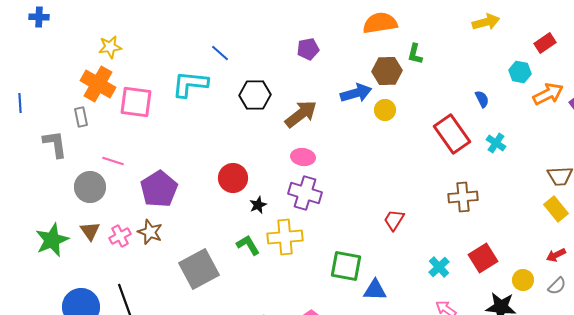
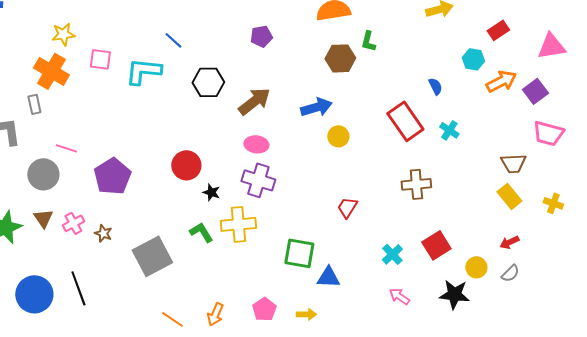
blue arrow: (356, 93) -> (316, 107), moved
pink square: (136, 102) -> (100, 59), moved, size x0.7
yellow circle: (385, 110) -> (338, 136), moved
black star: (258, 205) -> (211, 192), turned -30
brown star: (150, 232) -> (103, 233), moved, size x0.7

